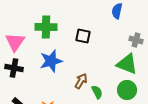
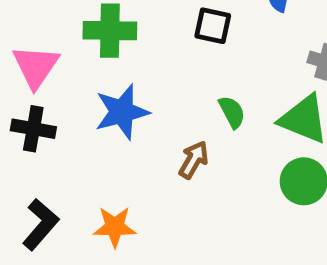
black square: (83, 36) -> (213, 26), moved
green semicircle: (97, 92) -> (232, 112), moved

